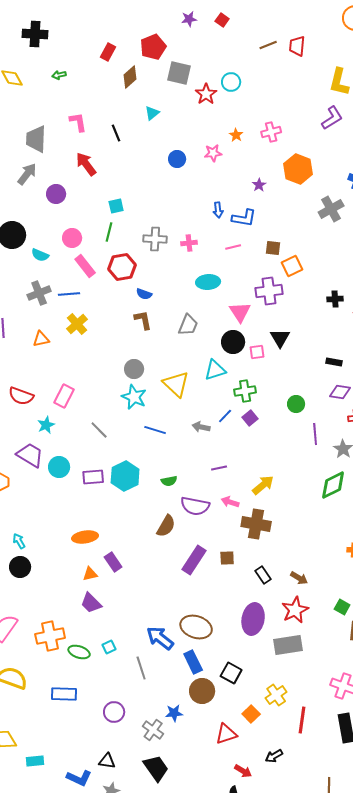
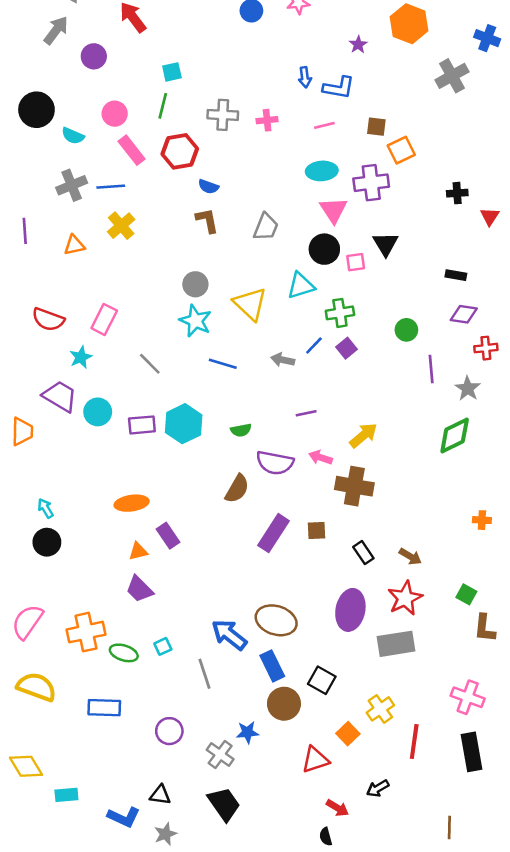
cyan ellipse: (208, 282) -> (322, 171), moved

